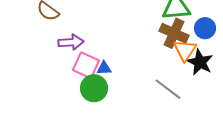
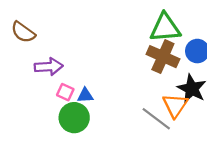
orange triangle: (185, 50) -> (175, 105), moved
pink square: (86, 65) -> (65, 92), size x0.6

